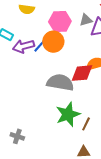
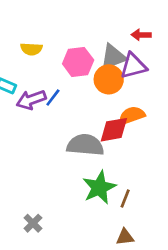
gray triangle: (86, 20) -> (113, 57), size x1.5
orange circle: (53, 42) -> (109, 79), moved
gray cross: (17, 136) -> (33, 223), turned 32

